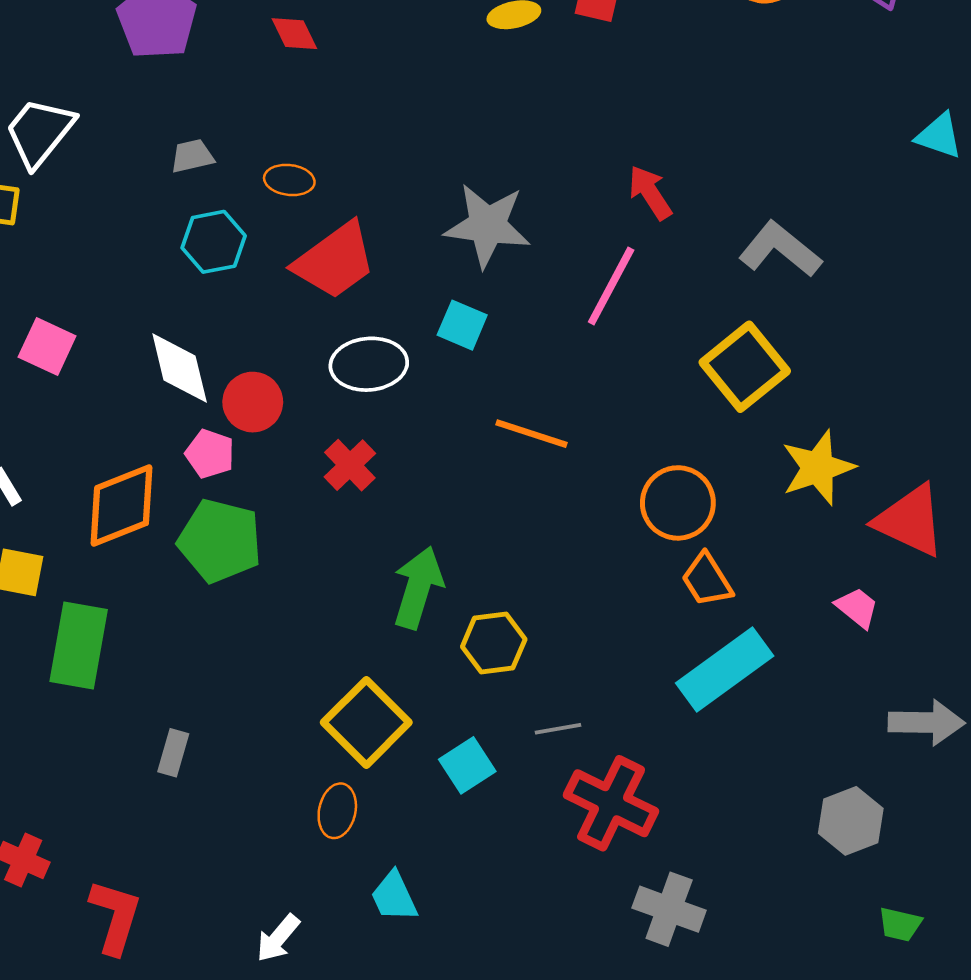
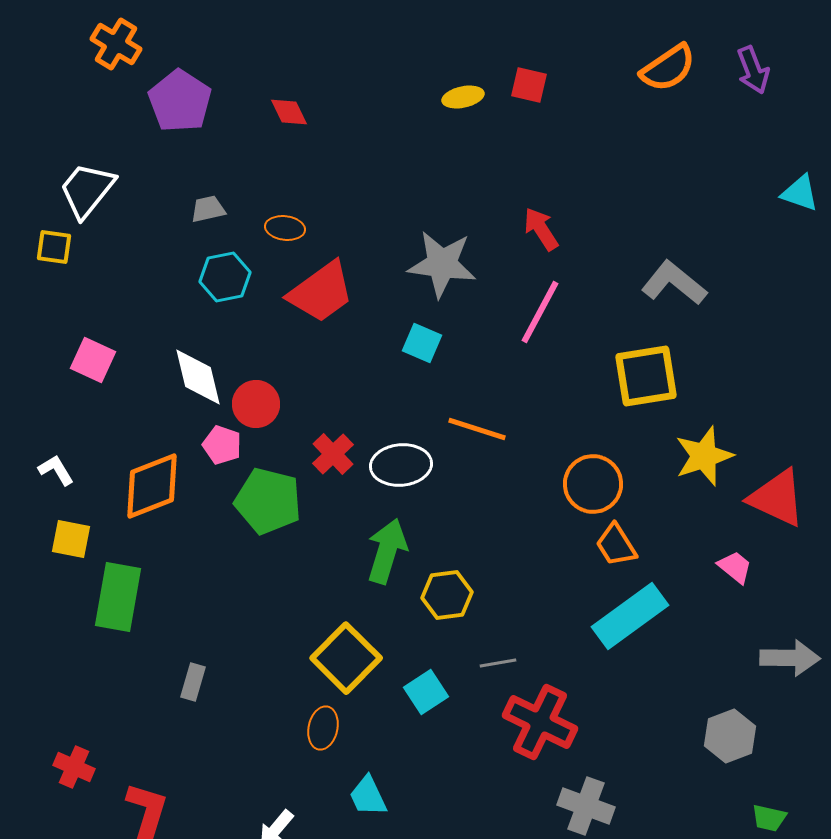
red arrow: (650, 193) -> (541, 229), moved
white ellipse: (369, 364) -> (401, 465), moved
yellow square: (745, 367) -> (646, 376), turned 30
green pentagon: (220, 541) -> (268, 501), moved

